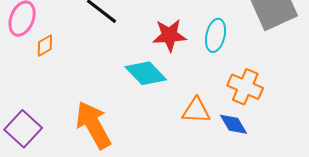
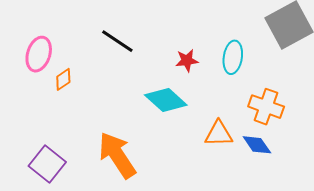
red star: (169, 35) -> (187, 60), size x0.7

